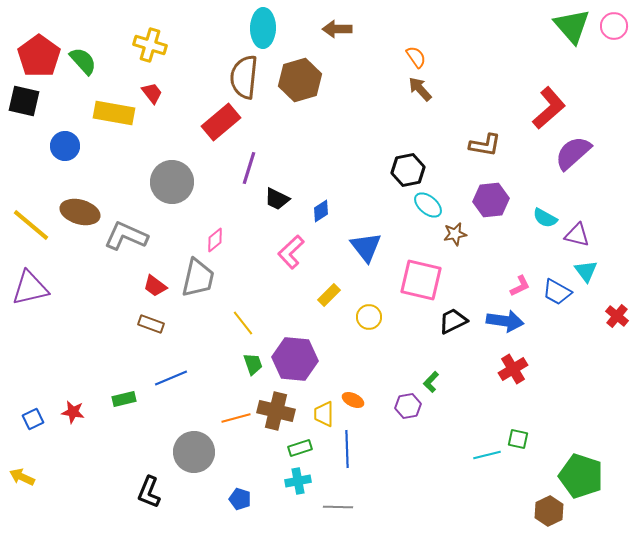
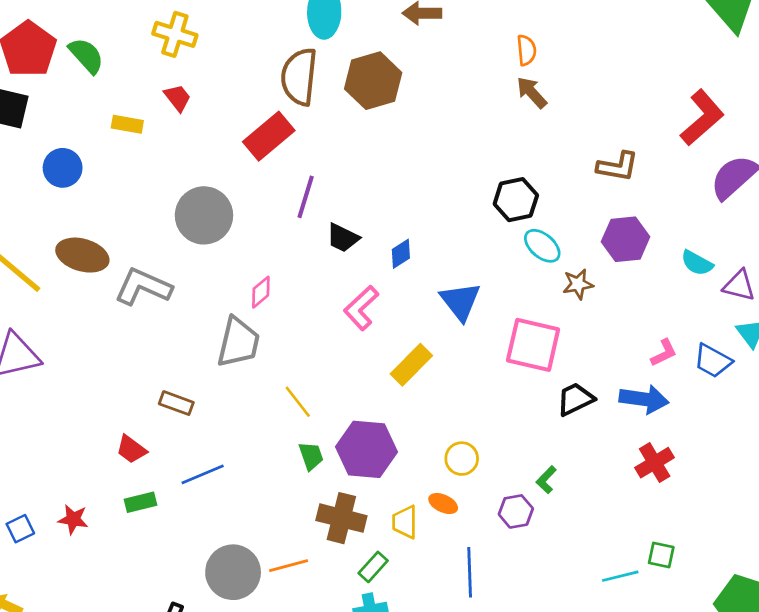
orange semicircle: (416, 57) -> (526, 50), turned 30
yellow rectangle: (114, 113) -> (127, 124), size x0.6
red trapezoid: (155, 286) -> (131, 449), moved
yellow rectangle: (329, 295) -> (411, 365), size x1.4
yellow circle: (369, 317) -> (462, 459), moved
orange line: (236, 418) -> (289, 566), moved
green rectangle: (300, 448) -> (373, 567), turned -30
blue line: (347, 449) -> (470, 572), moved

